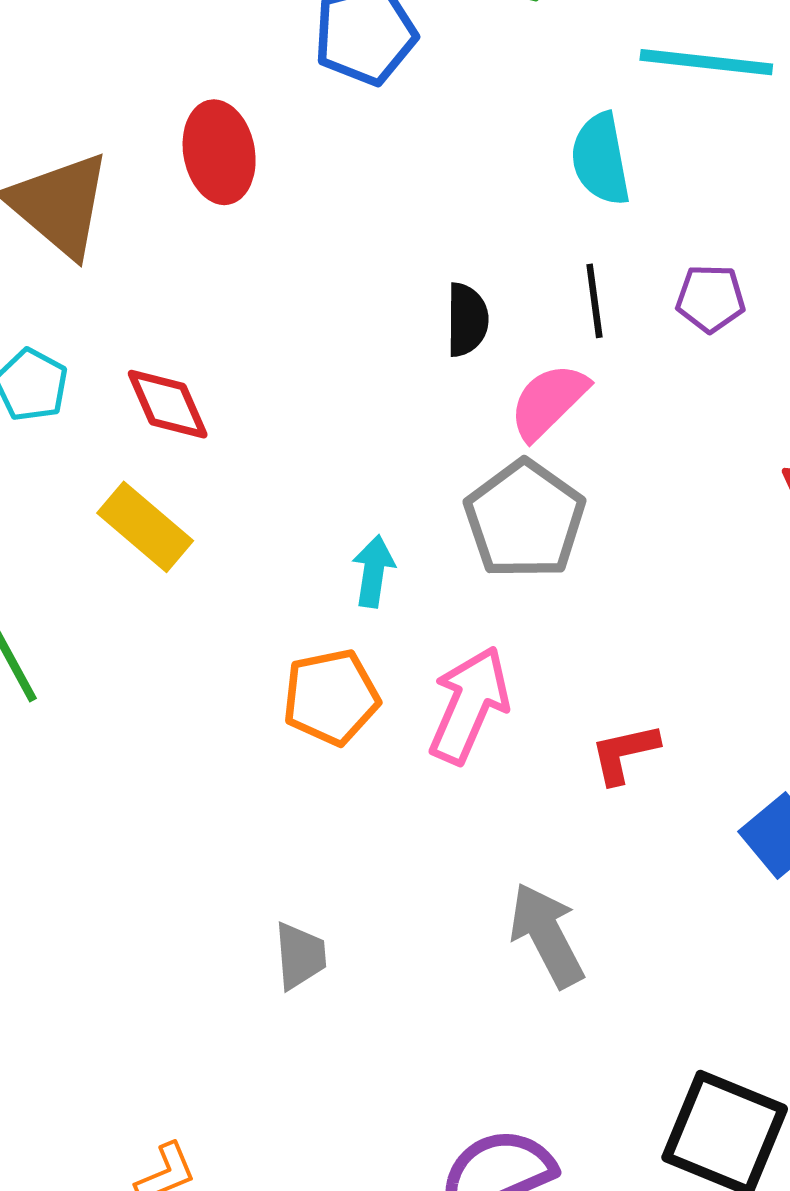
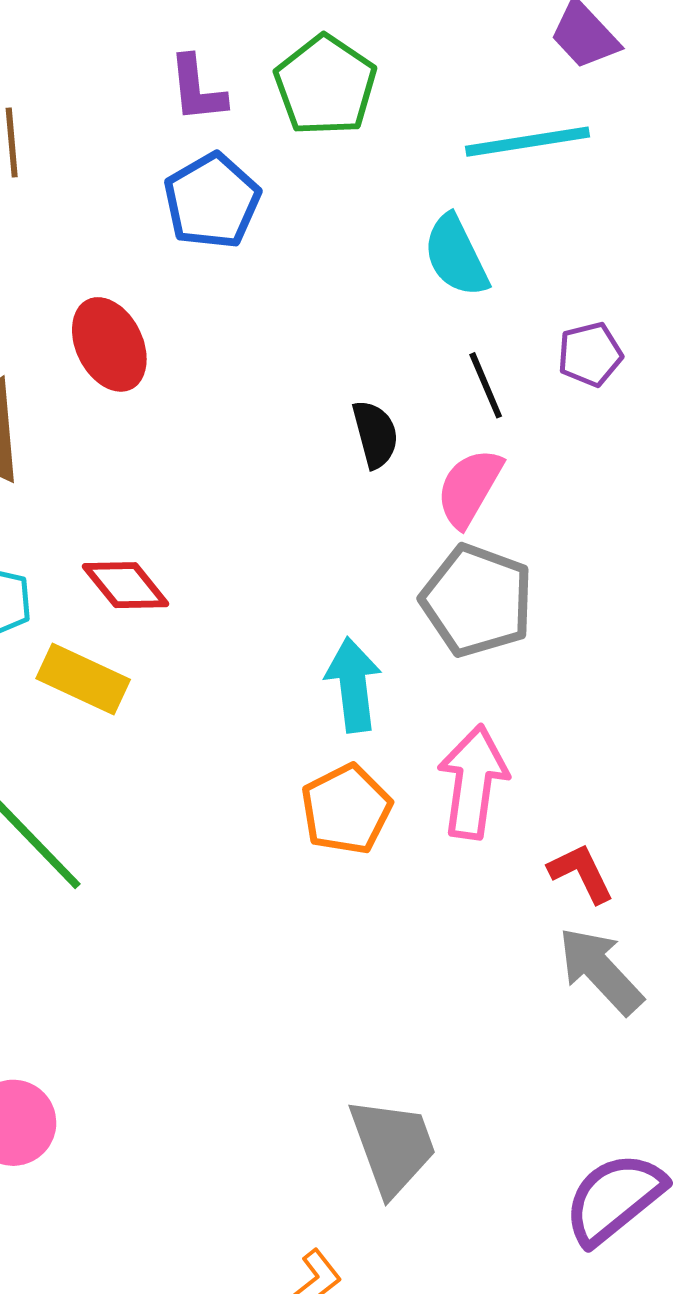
yellow rectangle: (145, 527) -> (83, 679), moved
cyan arrow: (373, 571) -> (353, 685), size x1.4
red L-shape: (624, 753) -> (581, 873), moved, turned 92
gray trapezoid: (300, 956) -> (393, 1146), moved, size x1.6

